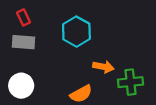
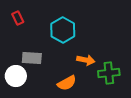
gray rectangle: (24, 42) -> (32, 58), moved

